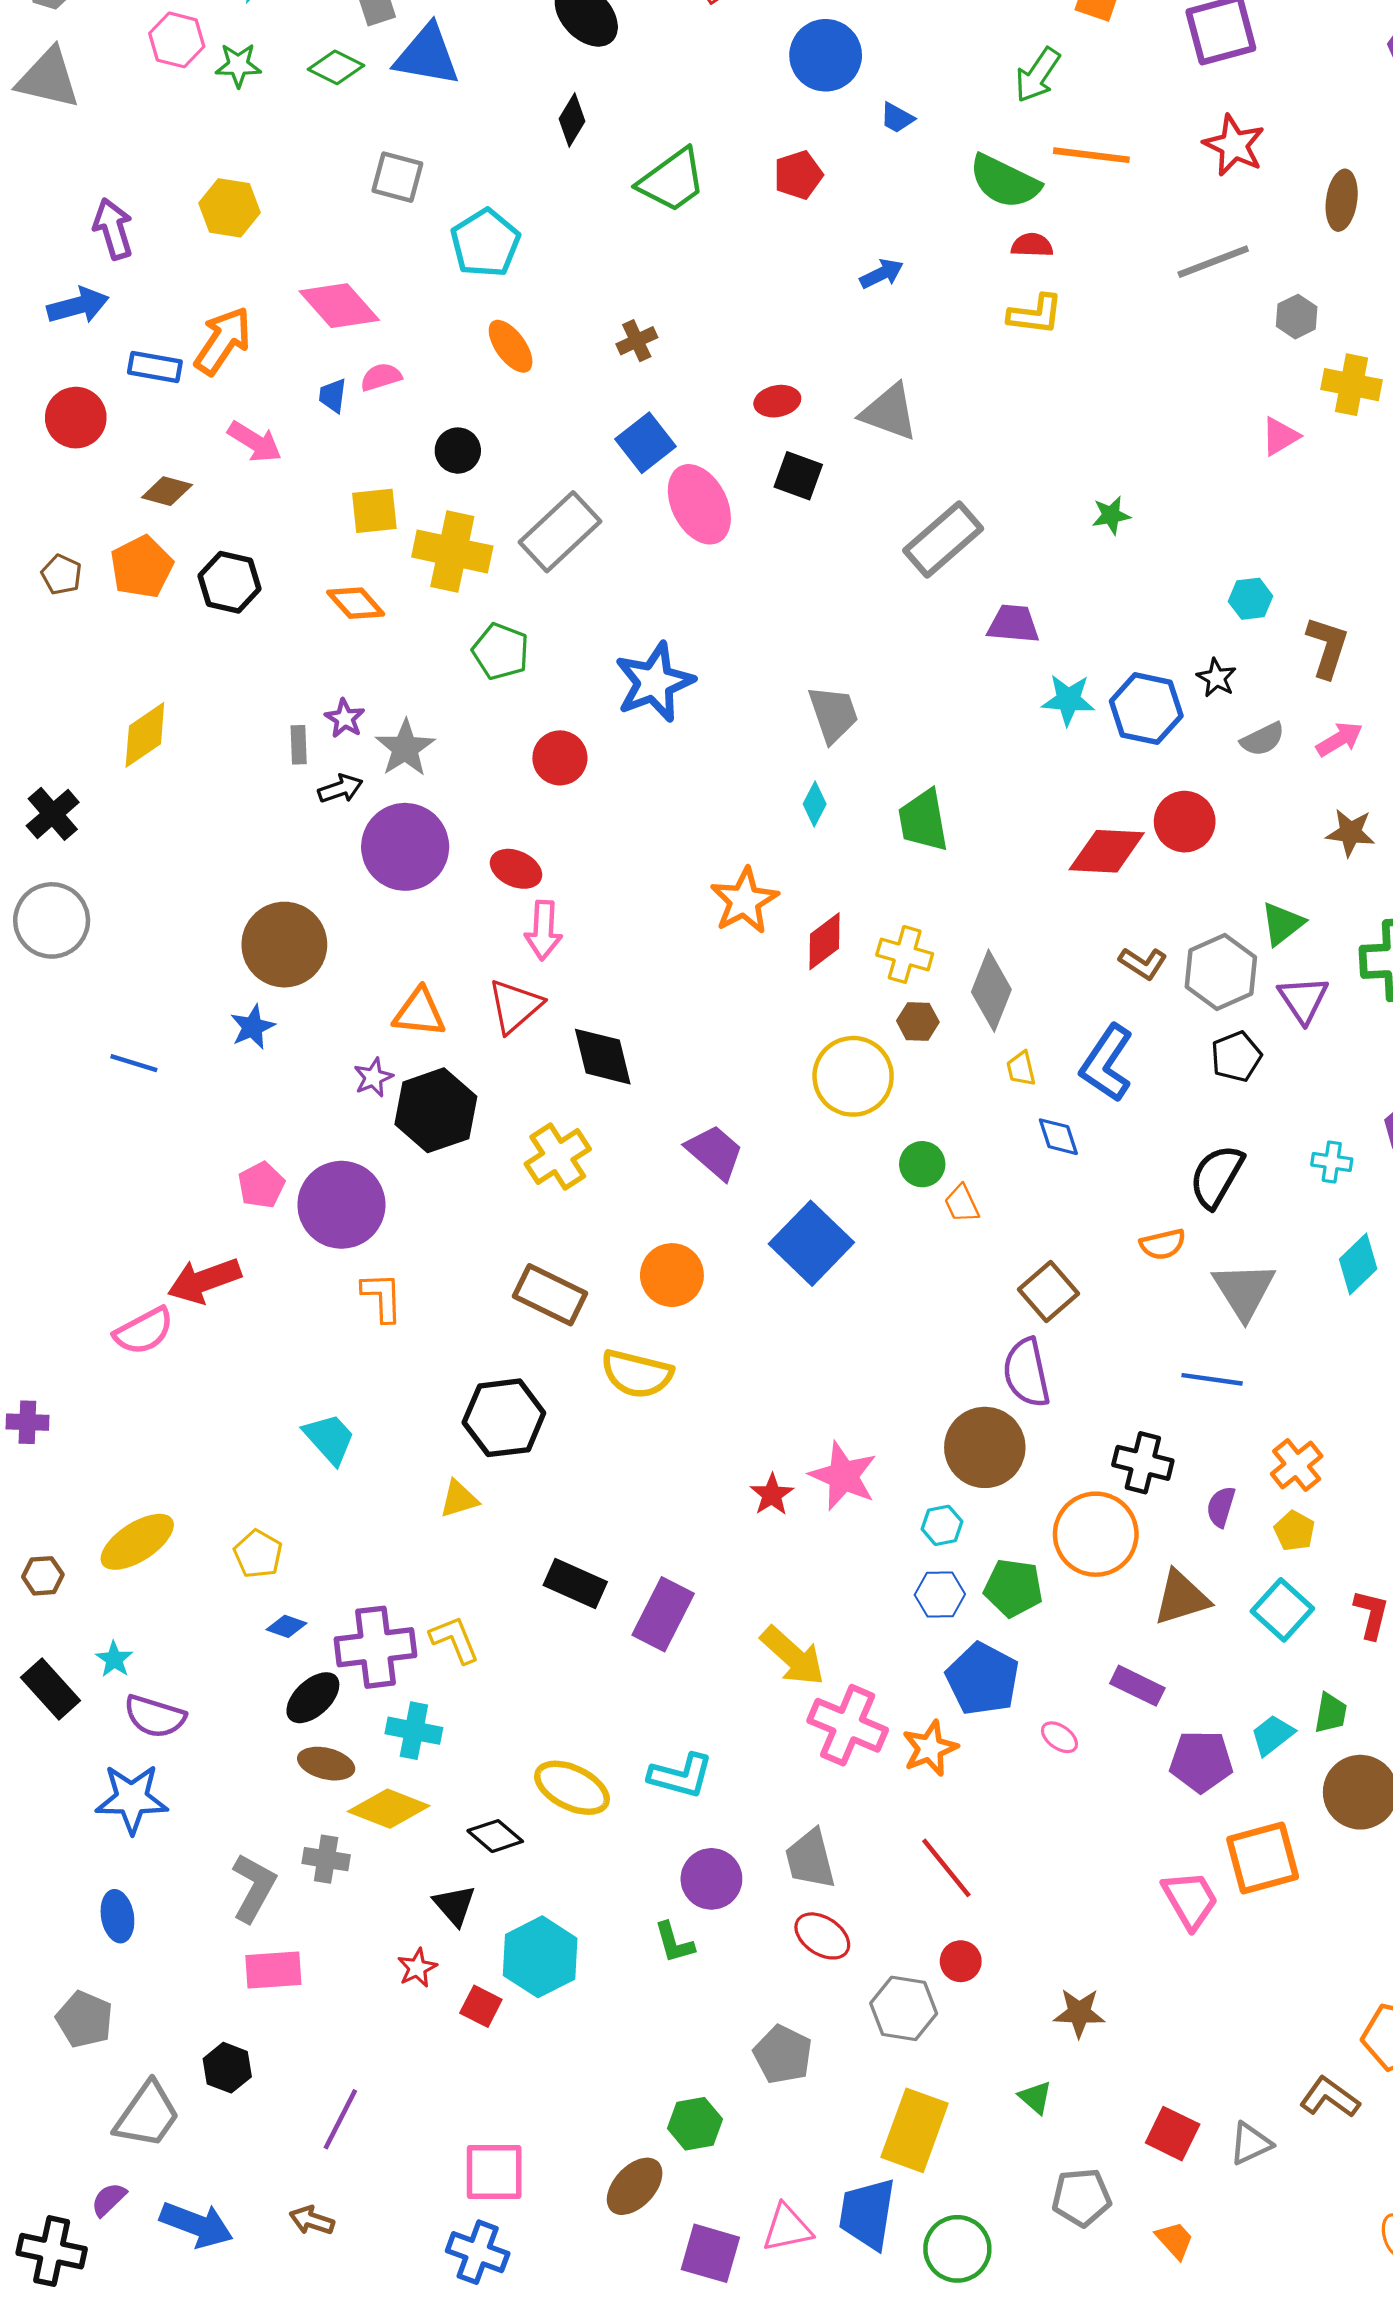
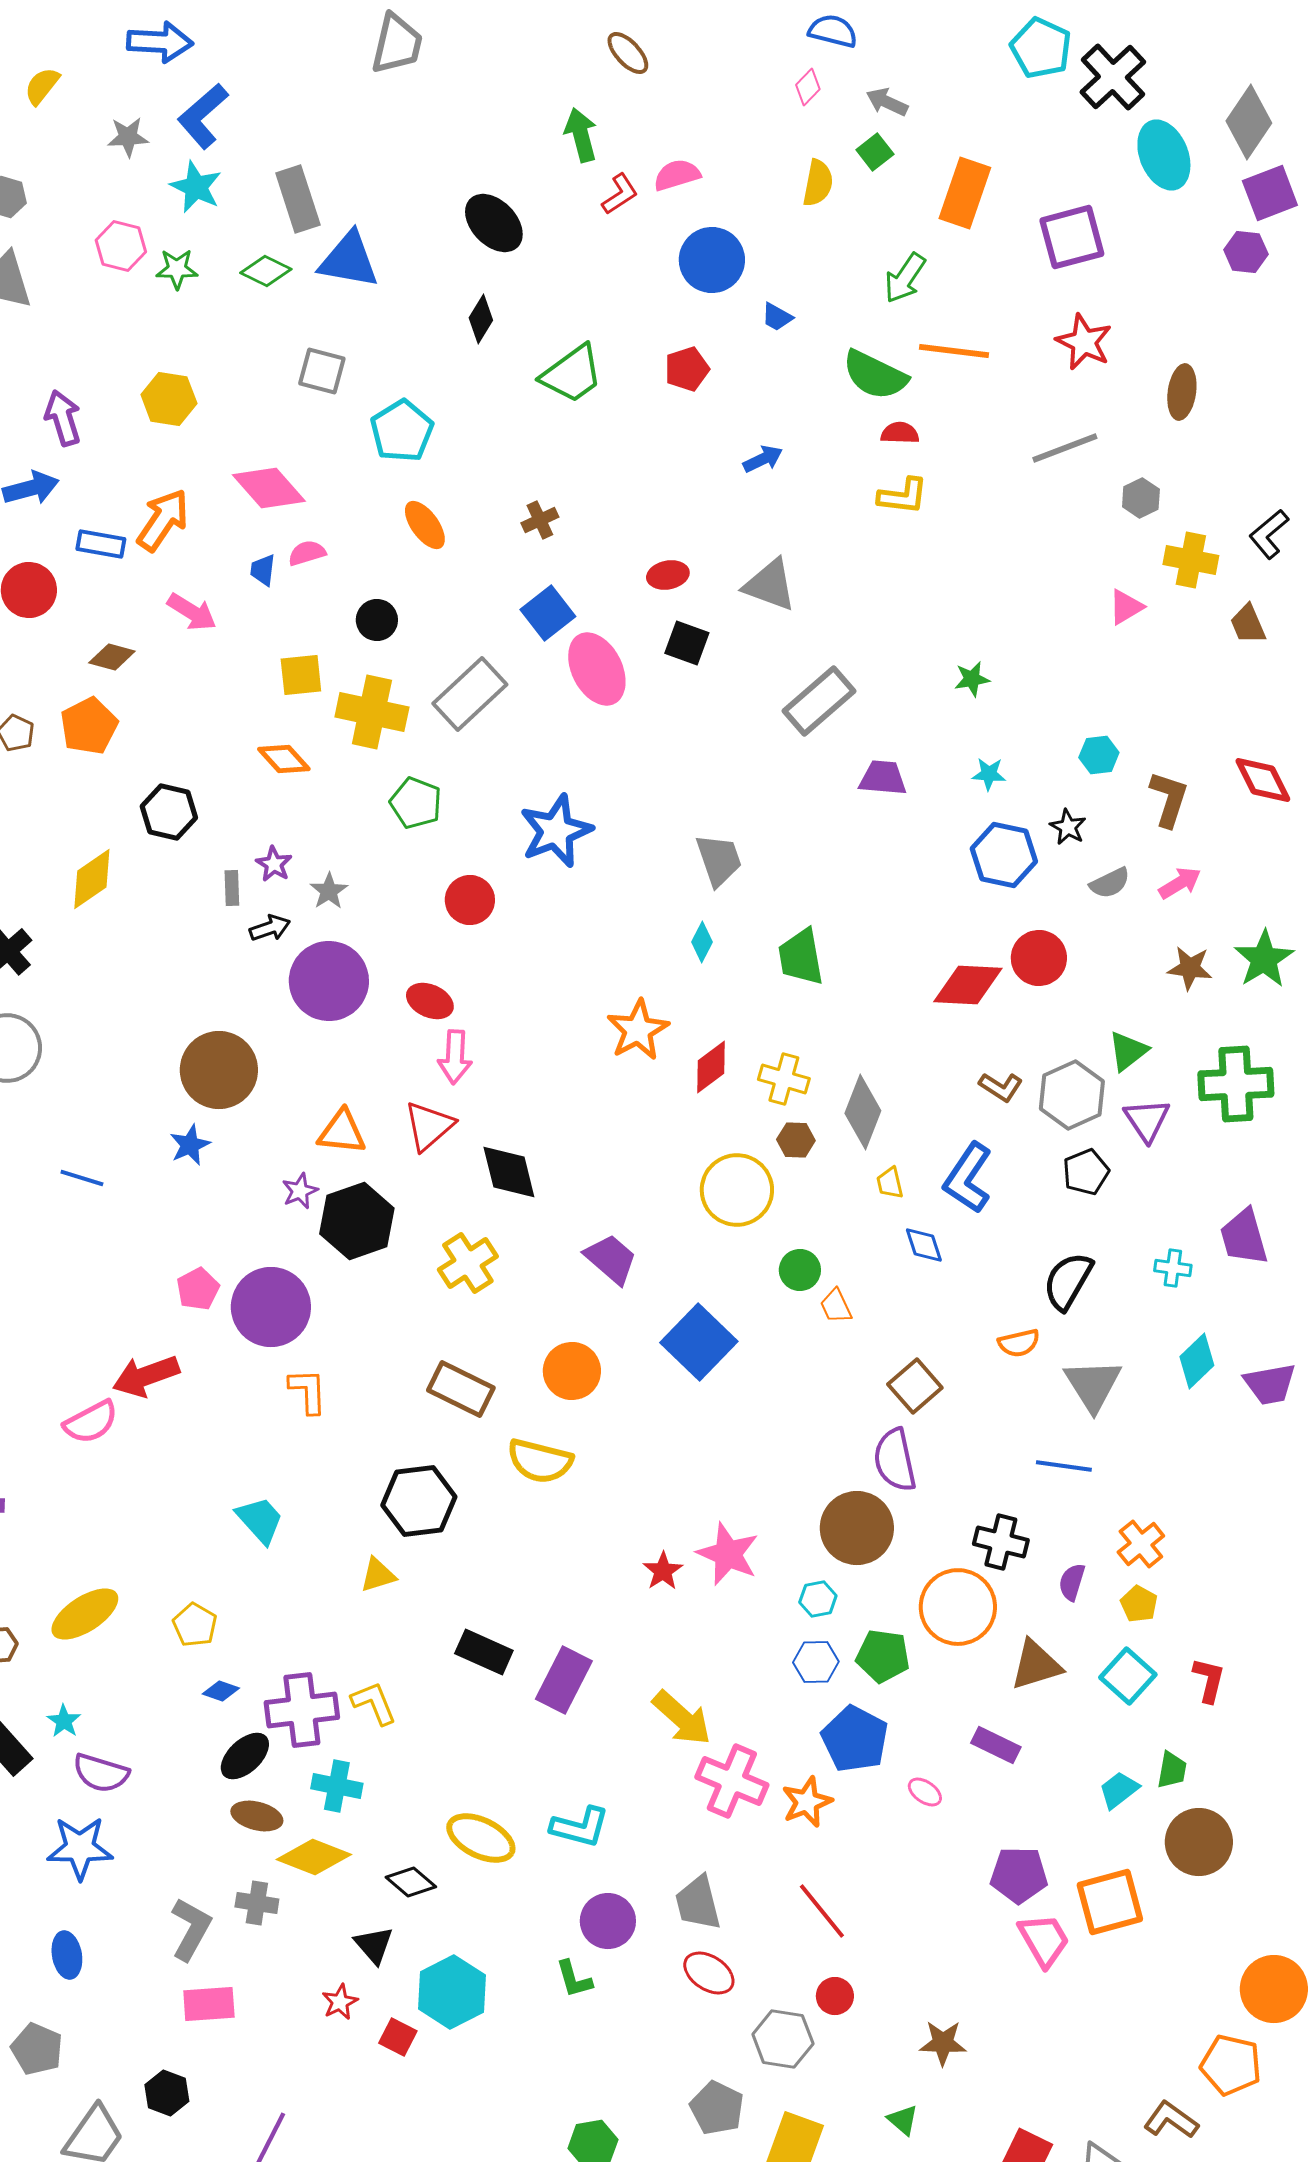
black hexagon: (229, 582) -> (169, 812), moved
cyan star: (1068, 700) -> (989, 774), moved, size x0.7
gray star: (405, 748) -> (329, 891), size x0.7
purple pentagon: (1201, 1761) -> (1019, 1875), moved
gray pentagon: (783, 2055) -> (717, 2108), moved

